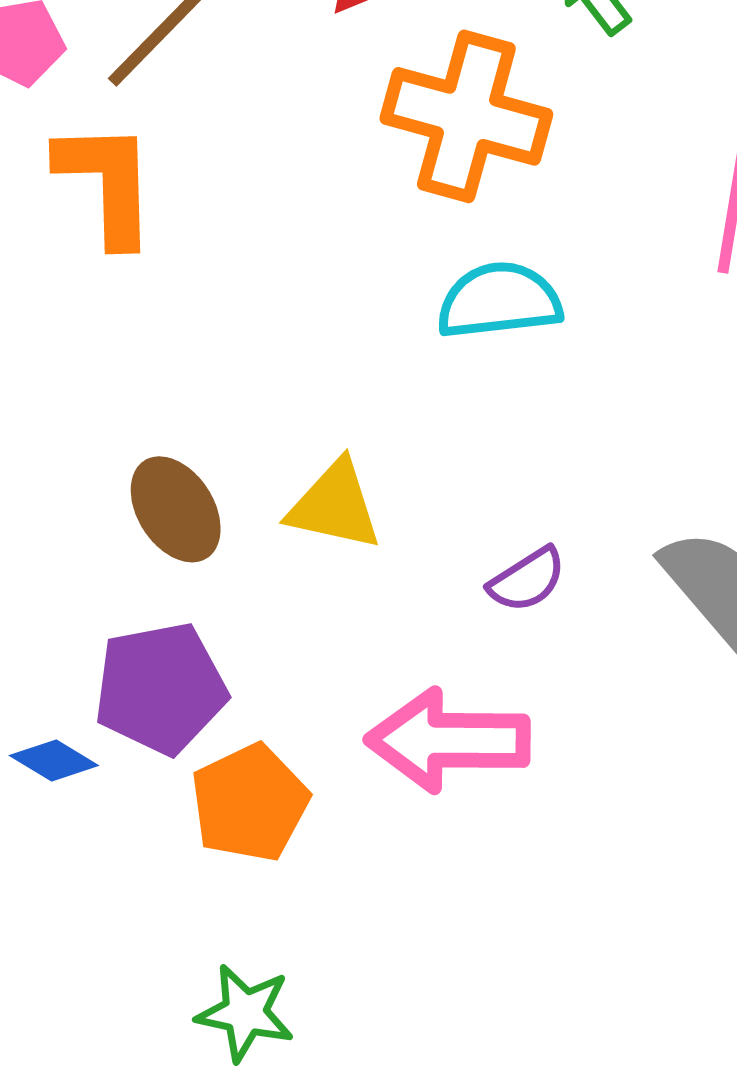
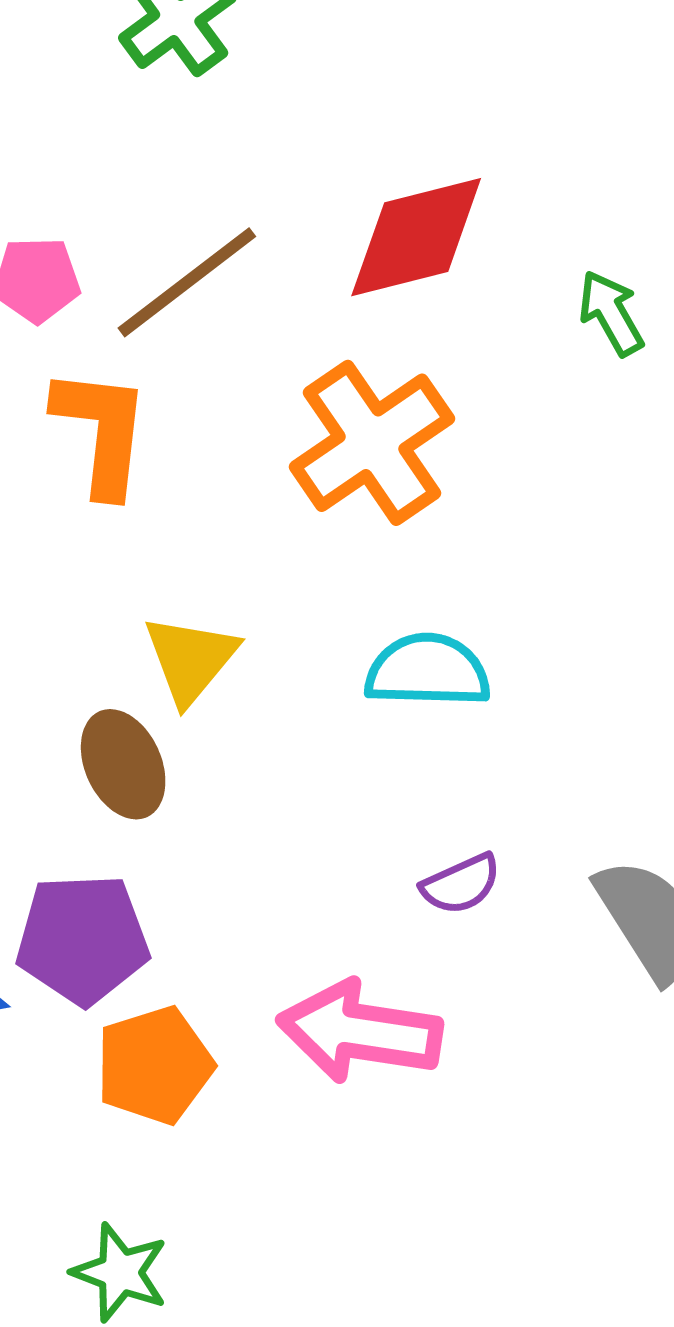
orange cross: (466, 116) -> (372, 443), moved, turned 32
cyan semicircle: (499, 301) -> (428, 671), moved
yellow triangle: (335, 505) -> (191, 659), moved, turned 49

